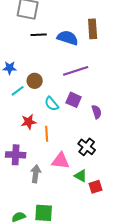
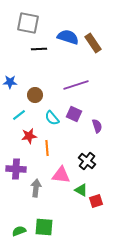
brown rectangle: (93, 29) -> (93, 43), turned -30
blue semicircle: (68, 38) -> (68, 37), moved
cyan line: (18, 91) -> (19, 115), moved

